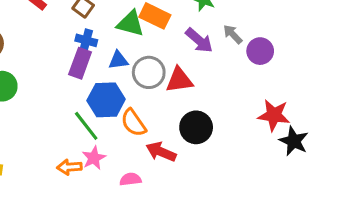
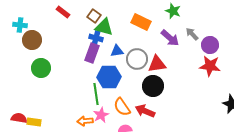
green triangle: (130, 24) -> (104, 27), moved
red star: (274, 115) -> (210, 66), moved
orange semicircle: (133, 123) -> (122, 107), moved
green line: (86, 126) -> (96, 94), turned 30
black circle: (196, 127) -> (153, 86), moved

